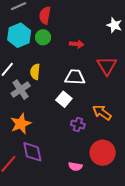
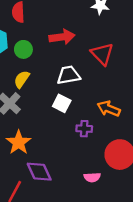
green circle: (43, 37) -> (23, 49), moved
red arrow: (77, 44) -> (62, 37), size x1.5
yellow semicircle: (35, 72) -> (22, 79), turned 42

